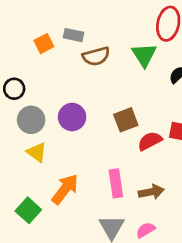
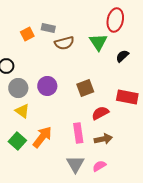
red semicircle: (150, 141) -> (100, 113), moved
green square: (28, 210) -> (17, 141), moved

